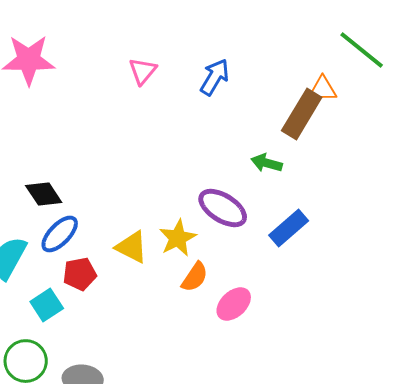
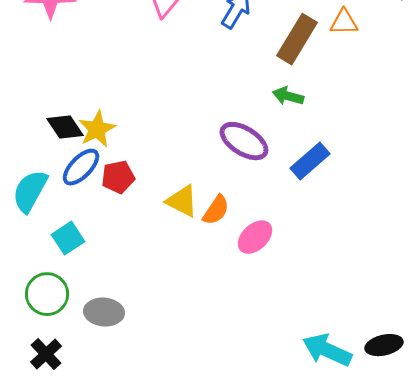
brown rectangle: (302, 114) -> (297, 39), moved
yellow star: (178, 238) -> (97, 129), moved
yellow triangle: (132, 247) -> (182, 201), moved
red pentagon: (80, 274) -> (118, 177), moved

